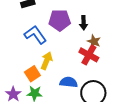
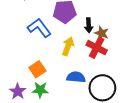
black arrow: (84, 23) -> (89, 25), moved
yellow arrow: (47, 61) -> (68, 46), moved

